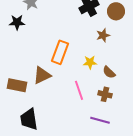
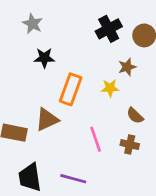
black star: (17, 22) -> (44, 58), moved
yellow star: (90, 62) -> (110, 88), moved
purple line: (100, 120) -> (73, 179), moved

